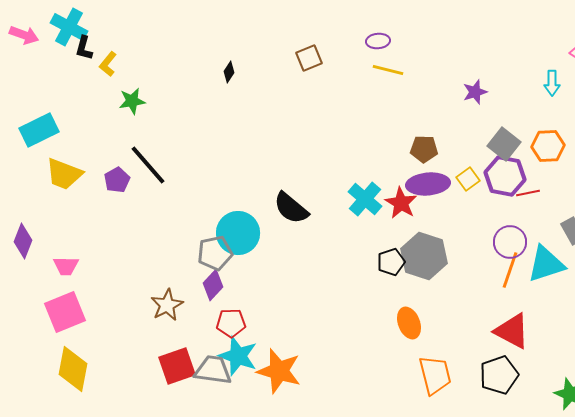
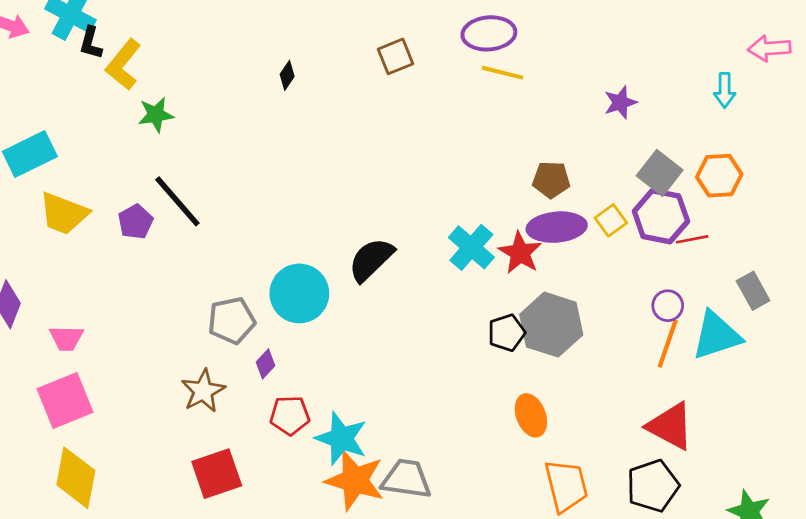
purple ellipse: (378, 41) -> (489, 33), size x1.6
yellow L-shape: (108, 64) -> (123, 65), size x1.5
black semicircle: (291, 208) -> (371, 260), turned 96
purple circle: (510, 242) -> (668, 306), size x0.7
gray pentagon: (215, 253) -> (232, 321), moved
purple diamond: (213, 285) -> (265, 364), size x0.7
cyan star: (238, 356) -> (341, 438), moved
gray trapezoid: (213, 370) -> (406, 479), moved

